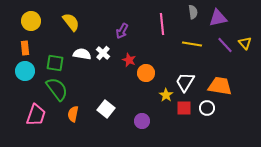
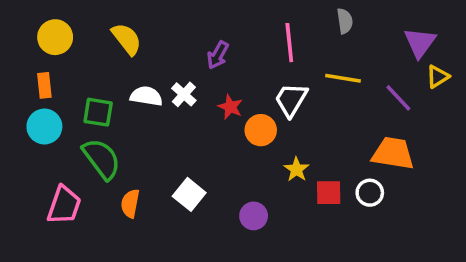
purple triangle: (218, 18) -> (420, 43), moved, turned -42
yellow triangle: (245, 43) -> (438, 76), turned 40
purple line: (225, 45) -> (398, 98), moved
white trapezoid: (185, 82) -> (291, 100), moved

